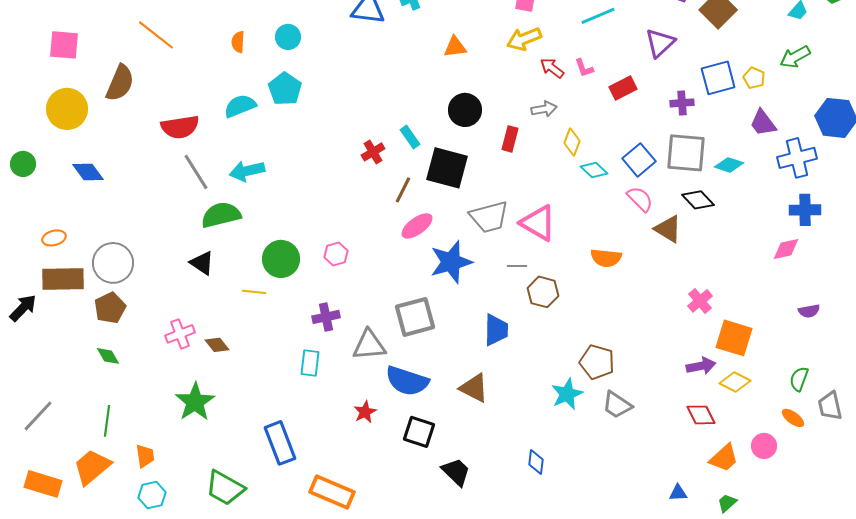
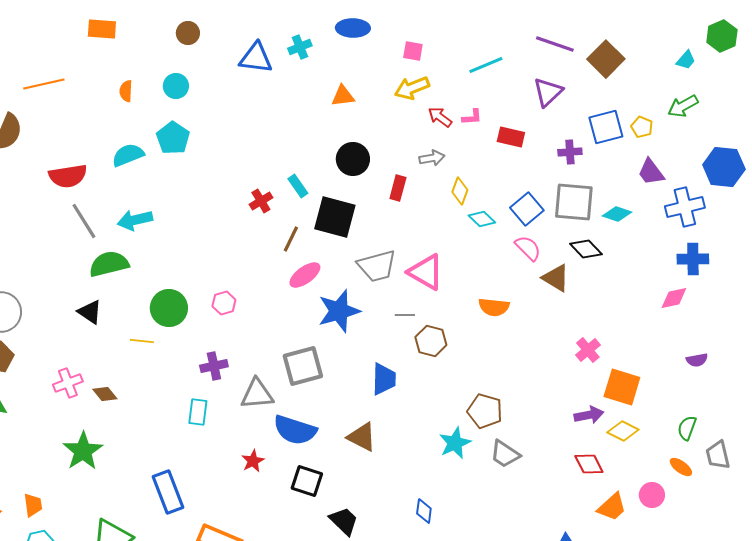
orange line: (156, 35) -> (44, 84), turned -51
pink L-shape: (584, 68) -> (472, 117), turned -75
red rectangle: (623, 88) -> (511, 137), turned 40

